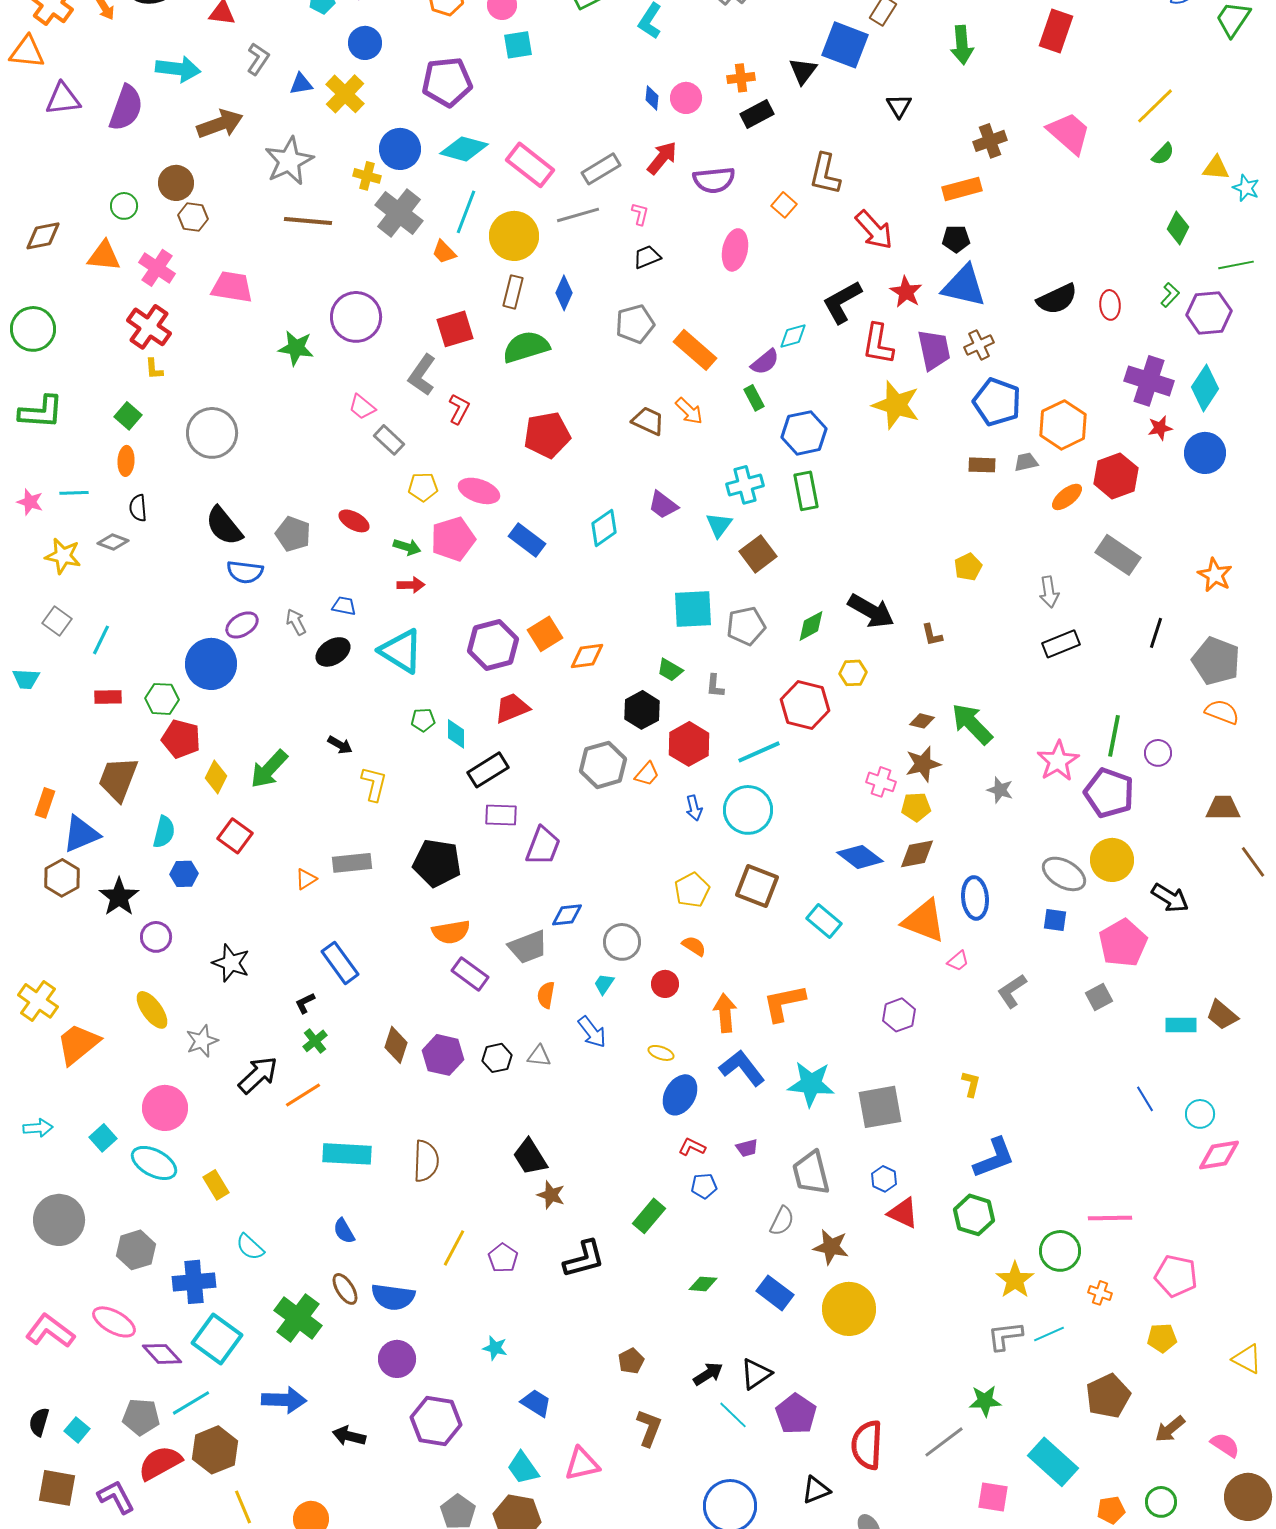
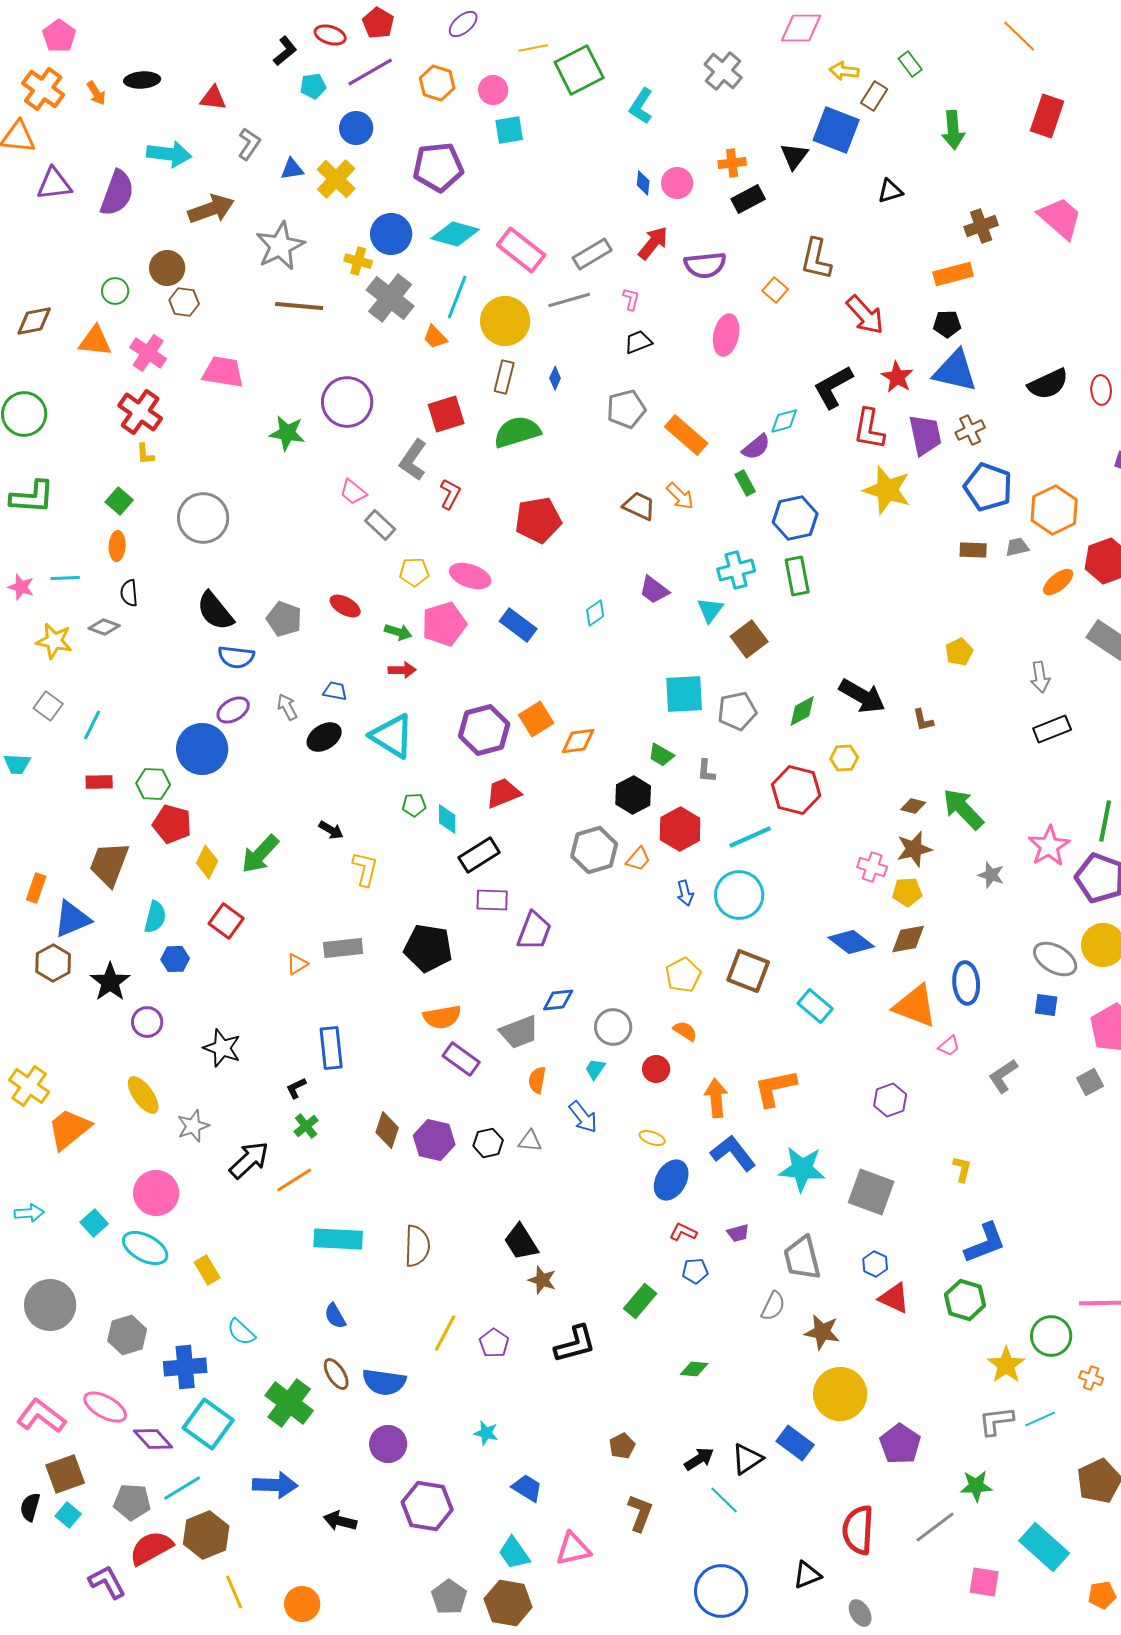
black triangle: (899, 106) -> (890, 191), turned 44
blue diamond: (564, 293) -> (555, 378), size x0.7
cyan diamond: (604, 528) -> (595, 613), size x0.7
blue rectangle: (340, 963) -> (331, 1048), turned 30
gray square: (880, 1107) -> (871, 1192), turned 30
blue rectangle: (775, 1293) -> (795, 1443), moved
purple pentagon: (796, 1414) -> (900, 1444), moved
brown square: (57, 1488) -> (65, 1474), moved, turned -30

